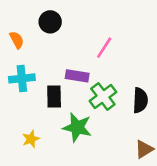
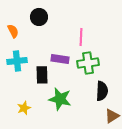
pink line: (104, 48) -> (81, 37), turned -30
green cross: (103, 96) -> (88, 63), moved, turned 30
black semicircle: (140, 100) -> (102, 91), moved

